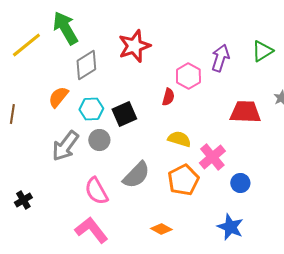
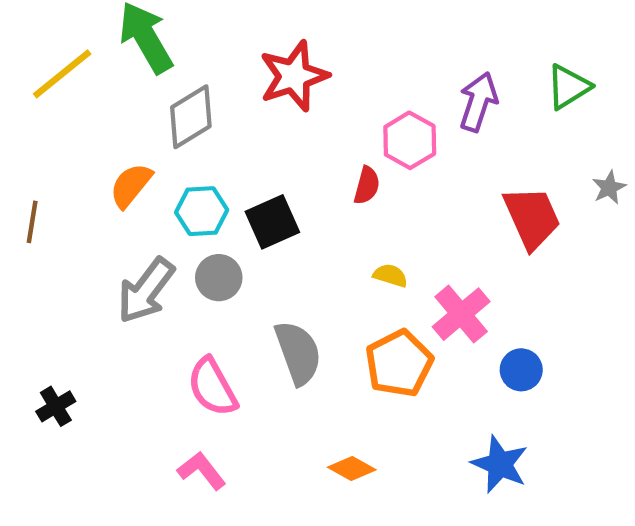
red trapezoid: (245, 112) -> (532, 218), turned 64
yellow semicircle: (179, 139) -> (390, 275), size x0.7
gray semicircle: (136, 175) -> (298, 353), turned -64
pink L-shape: (91, 230) -> (202, 471), size x0.7

